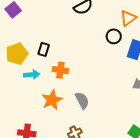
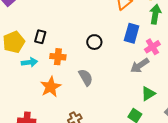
black circle: (114, 36) -> (94, 42), moved
gray semicircle: (82, 100) -> (86, 77), moved

